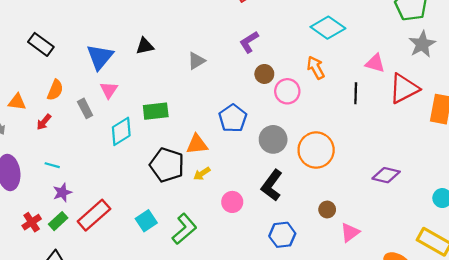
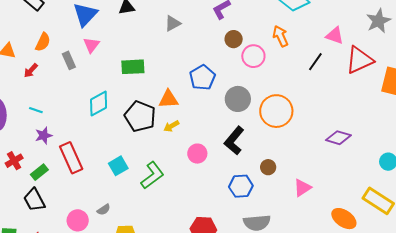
black line: (356, 93) -> (315, 62), turned 30
cyan diamond: (121, 131) -> (99, 104), moved
brown circle: (327, 210) -> (268, 167), moved
red rectangle: (94, 215) -> (71, 158), turned -76
green rectangle: (58, 221) -> (39, 172), moved

